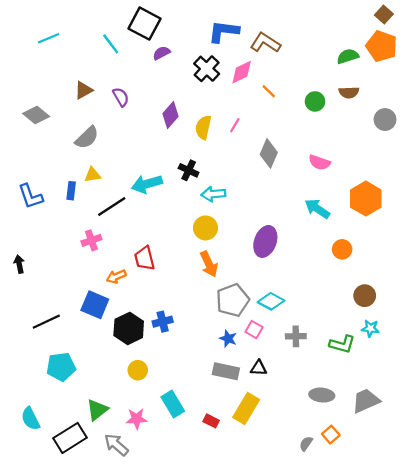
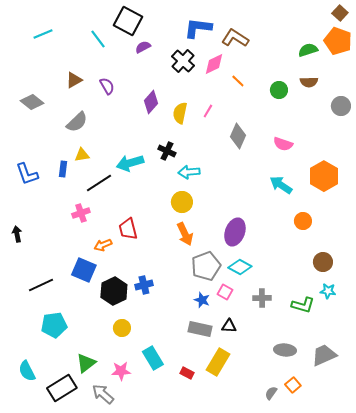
purple ellipse: (265, 241) -> (235, 232), moved

